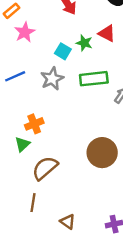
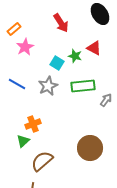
blue line: (15, 76) -> (17, 84), turned 54

